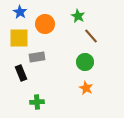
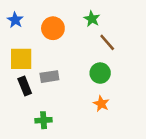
blue star: (20, 12) -> (15, 20), moved
yellow square: (19, 38) -> (21, 59), moved
gray rectangle: (37, 57) -> (49, 77), moved

